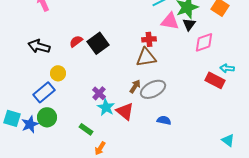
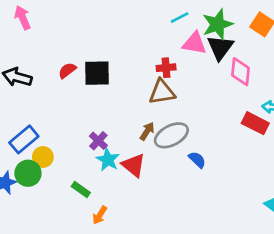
black triangle: (189, 24) -> (220, 47), size x1.5
pink diamond: (204, 42) -> (240, 72), turned -65
black square: (98, 43) -> (97, 73), turned 35
yellow circle: (58, 73) -> (43, 157), moved
blue semicircle: (164, 120) -> (197, 160), moved, turned 32

